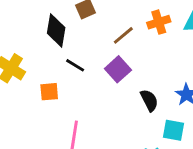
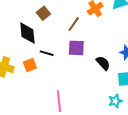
purple square: (118, 69) -> (76, 48), turned -30
orange square: (49, 92) -> (30, 65), moved

